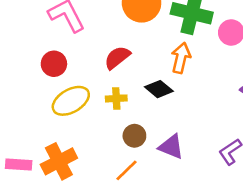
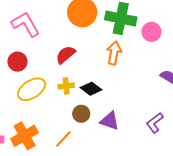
black diamond: (159, 89) -> (91, 89), moved
orange line: (126, 170) -> (63, 139), moved

